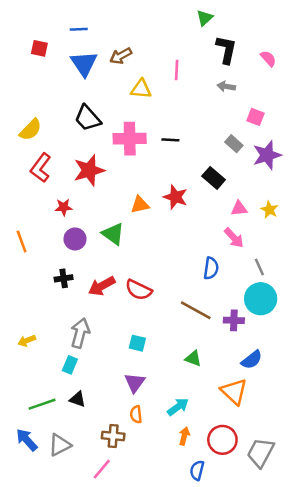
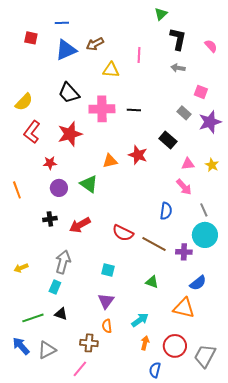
blue triangle: (84, 64) -> (66, 50), turned 40
red semicircle: (139, 290) -> (123, 233), moved
orange triangle: (234, 392) -> (184, 308), turned -30

